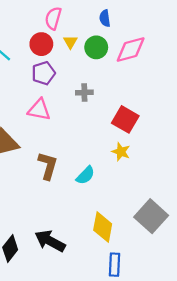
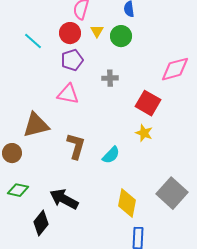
pink diamond: (131, 49) -> (175, 69), moved
black arrow: (50, 241) -> (64, 199), moved

